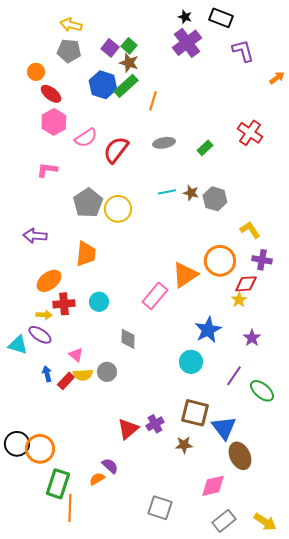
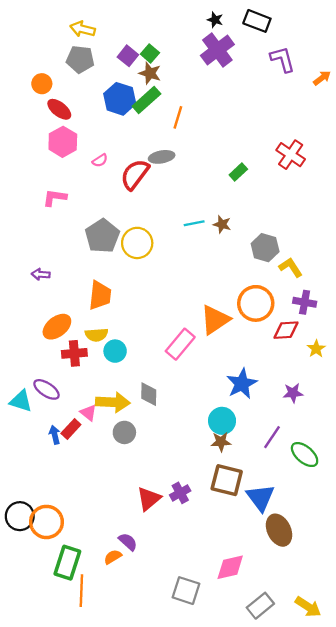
orange arrow: (277, 78) -> (322, 78), moved
pink semicircle: (86, 138) -> (100, 160), size x0.6
gray ellipse: (164, 143) -> (162, 157), moved
gray hexagon: (215, 199) -> (265, 248), moved
purple arrow: (35, 236) -> (41, 274), size x0.7
yellow star: (239, 300) -> (316, 349), moved
yellow arrow: (44, 315) -> (113, 402), moved, size x1.8
purple star: (252, 338) -> (293, 393), turned 30
yellow semicircle: (83, 375) -> (96, 335), moved
red rectangle: (66, 381) -> (71, 429), moved
brown star: (184, 445) -> (221, 442), moved
pink diamond: (213, 486) -> (230, 567), moved

